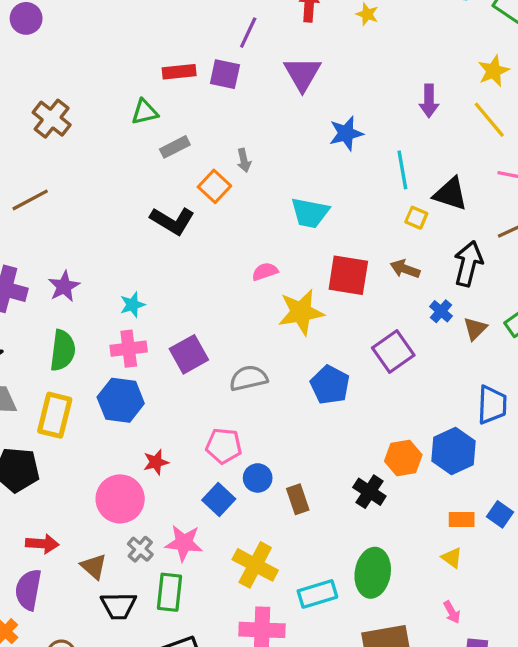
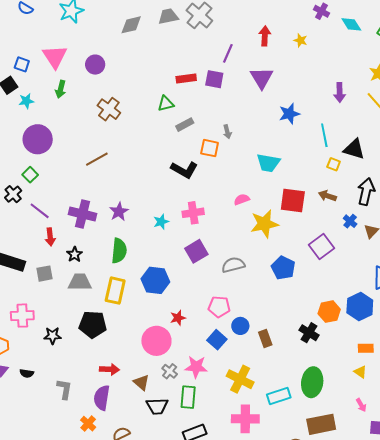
purple circle: (26, 18) -> (95, 65), moved
orange square: (214, 186) -> (210, 148), turned -30
pink cross: (129, 349) -> (193, 213), moved

